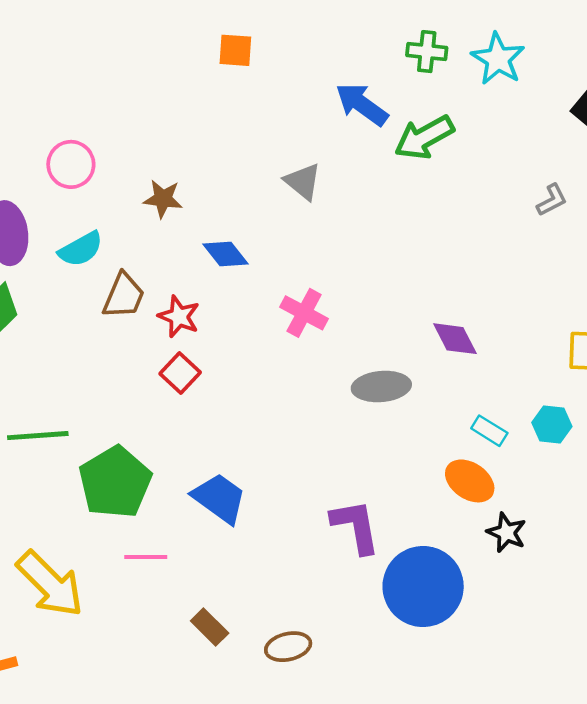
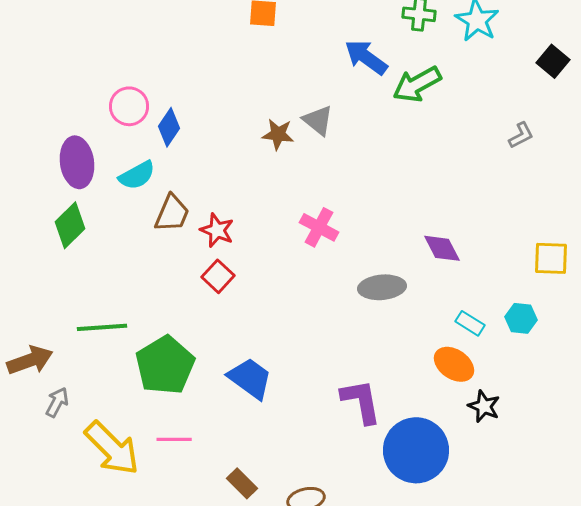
brown star: (163, 199) -> (278, 134), moved
blue diamond: (226, 254) -> (169, 127), moved, turned 72
pink line: (146, 557) -> (174, 439), moved

